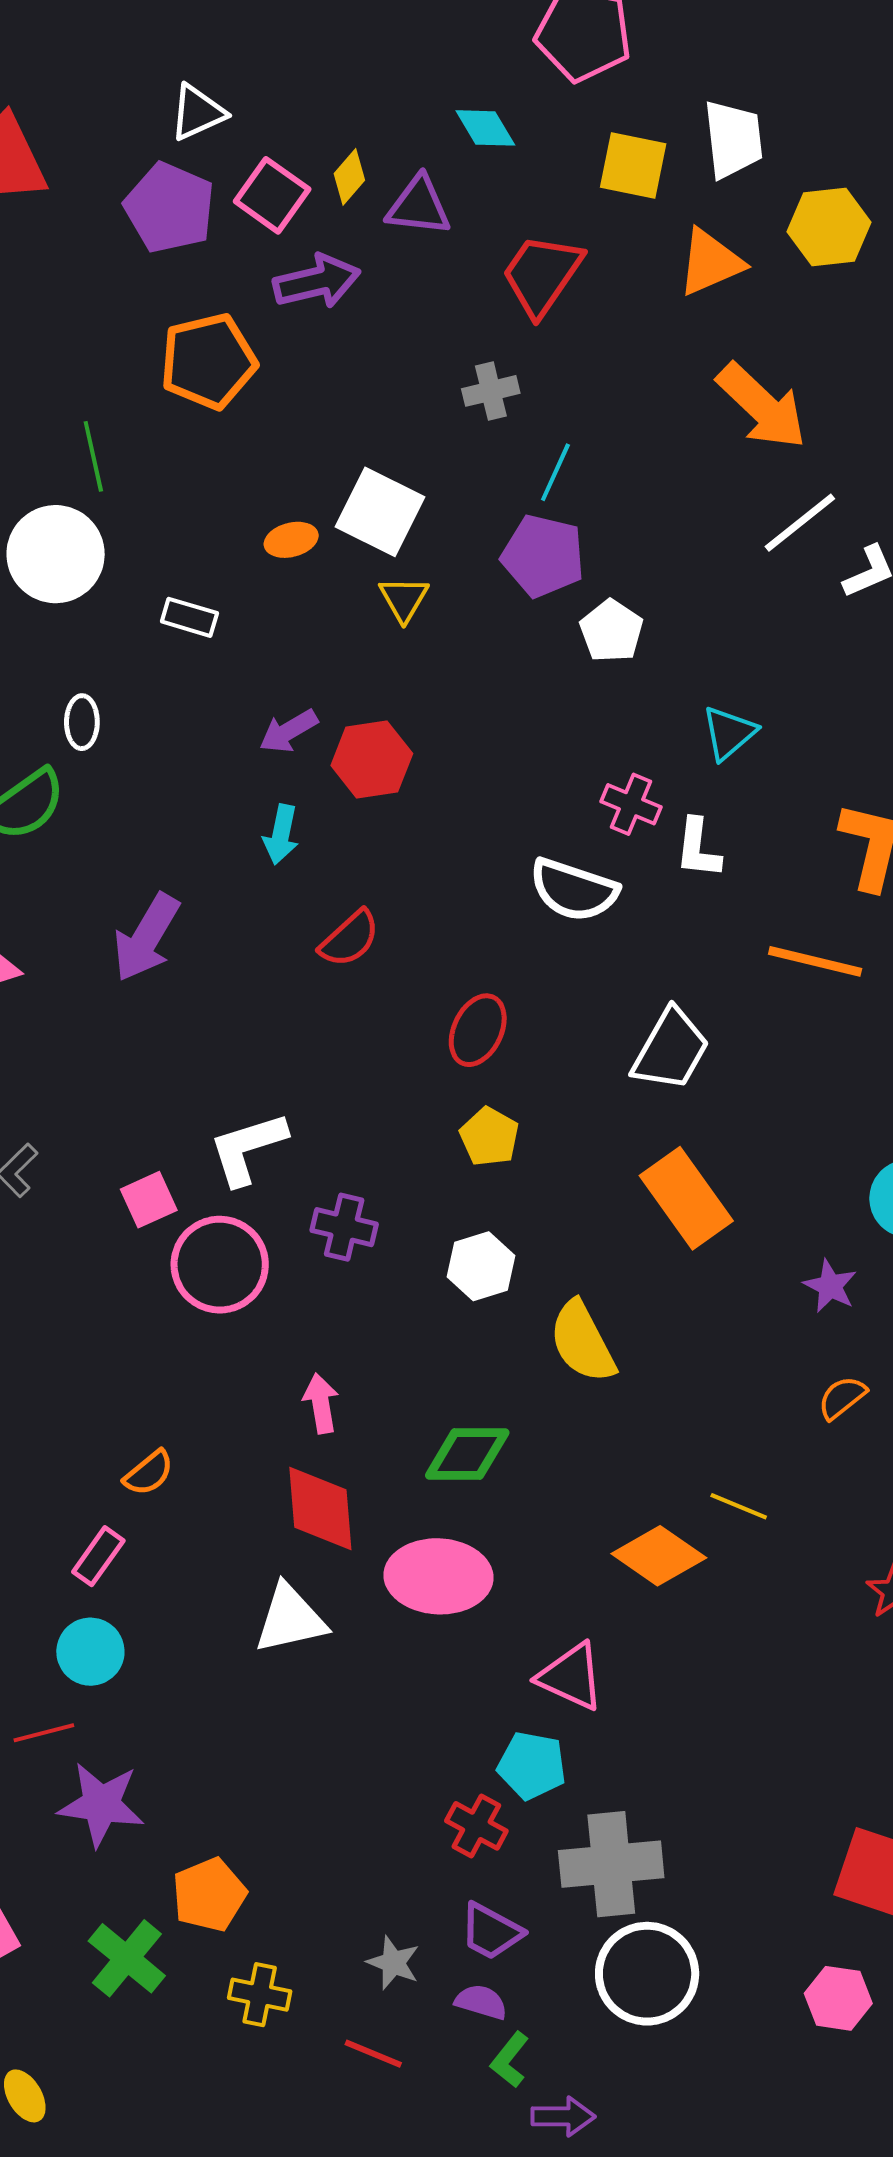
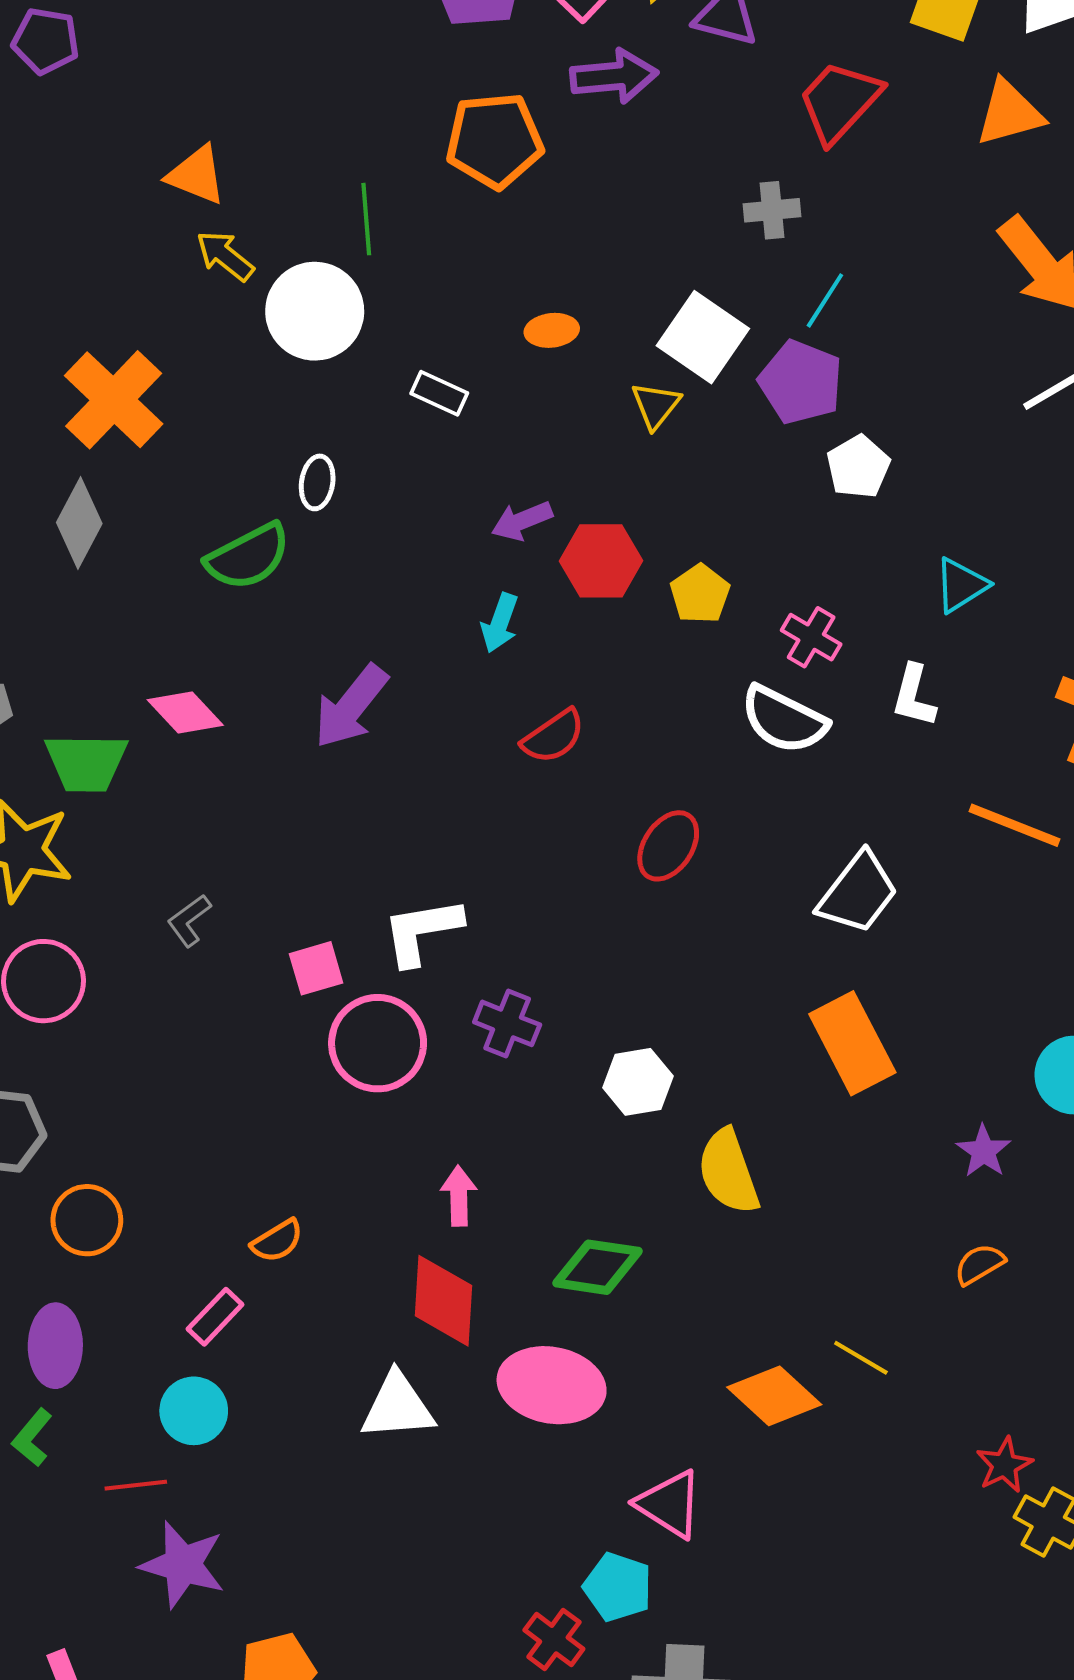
white square: (380, 512) -> (703, 337), moved
pink cross: (631, 804) -> (811, 637), moved
yellow pentagon: (489, 1137) -> (700, 594), moved

